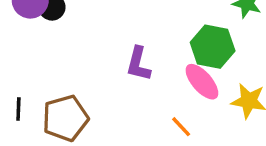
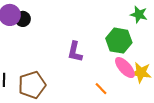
pink ellipse: (202, 82) -> (125, 68), moved

